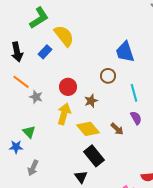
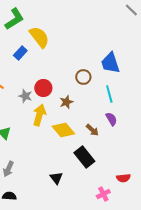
blue trapezoid: (125, 52) -> (110, 63), moved
gray star: (36, 97) -> (25, 96), moved
black rectangle: (94, 156) -> (84, 157), moved

